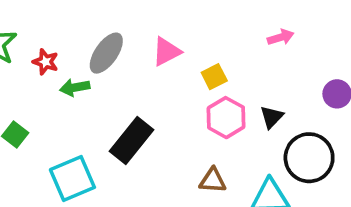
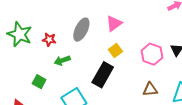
yellow square: (214, 77) -> (115, 50), moved
green arrow: (75, 87) -> (62, 60), moved

